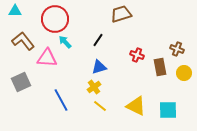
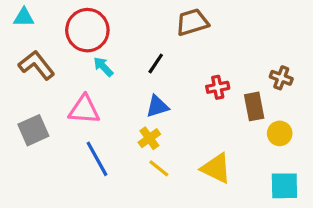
red cross: (137, 55) -> (218, 87), turned -32
pink triangle: (47, 58) -> (84, 110), moved
yellow circle: (184, 73) -> (280, 133), moved
cyan square: (168, 110) -> (284, 186), moved

